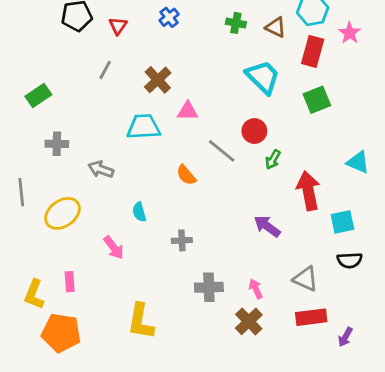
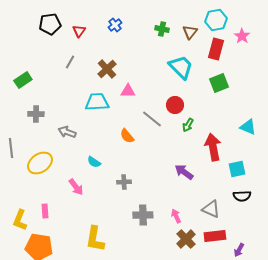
brown triangle: (276, 27) -> (190, 32), turned 42
cyan semicircle: (139, 212) -> (94, 162), turned -40
brown cross: (249, 321) -> (186, 239), moved

